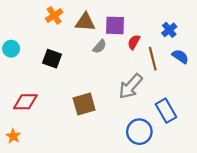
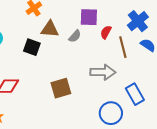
brown triangle: (85, 22) -> (50, 29), moved
blue cross: (169, 30) -> (138, 21), size x1.5
gray arrow: (131, 86) -> (103, 72), turned -130

